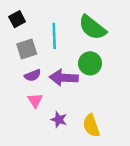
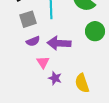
green circle: (90, 63) -> (95, 31), moved
pink triangle: (35, 100) -> (43, 62), moved

